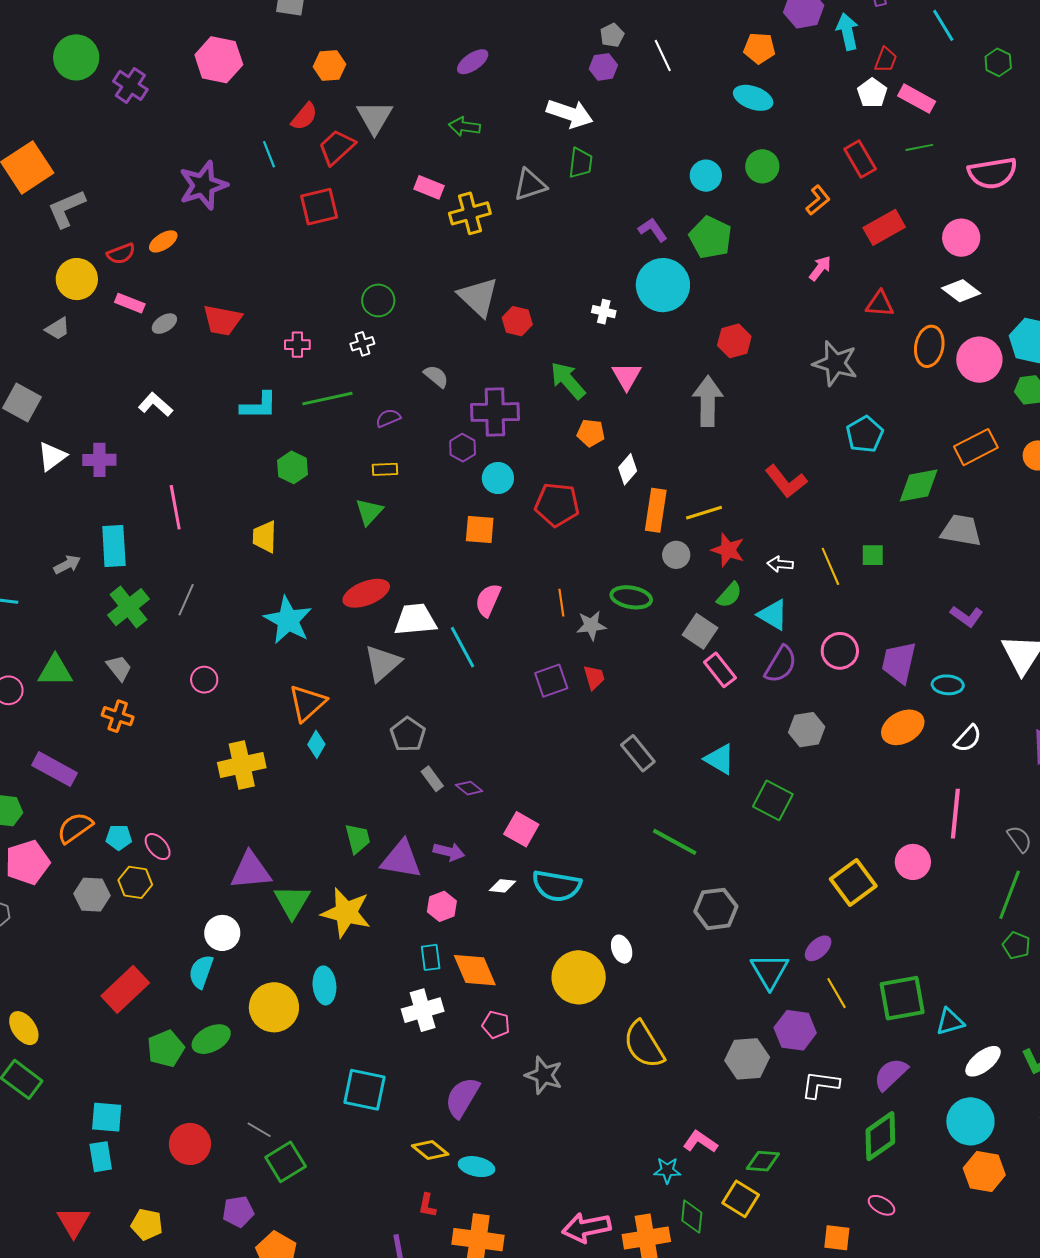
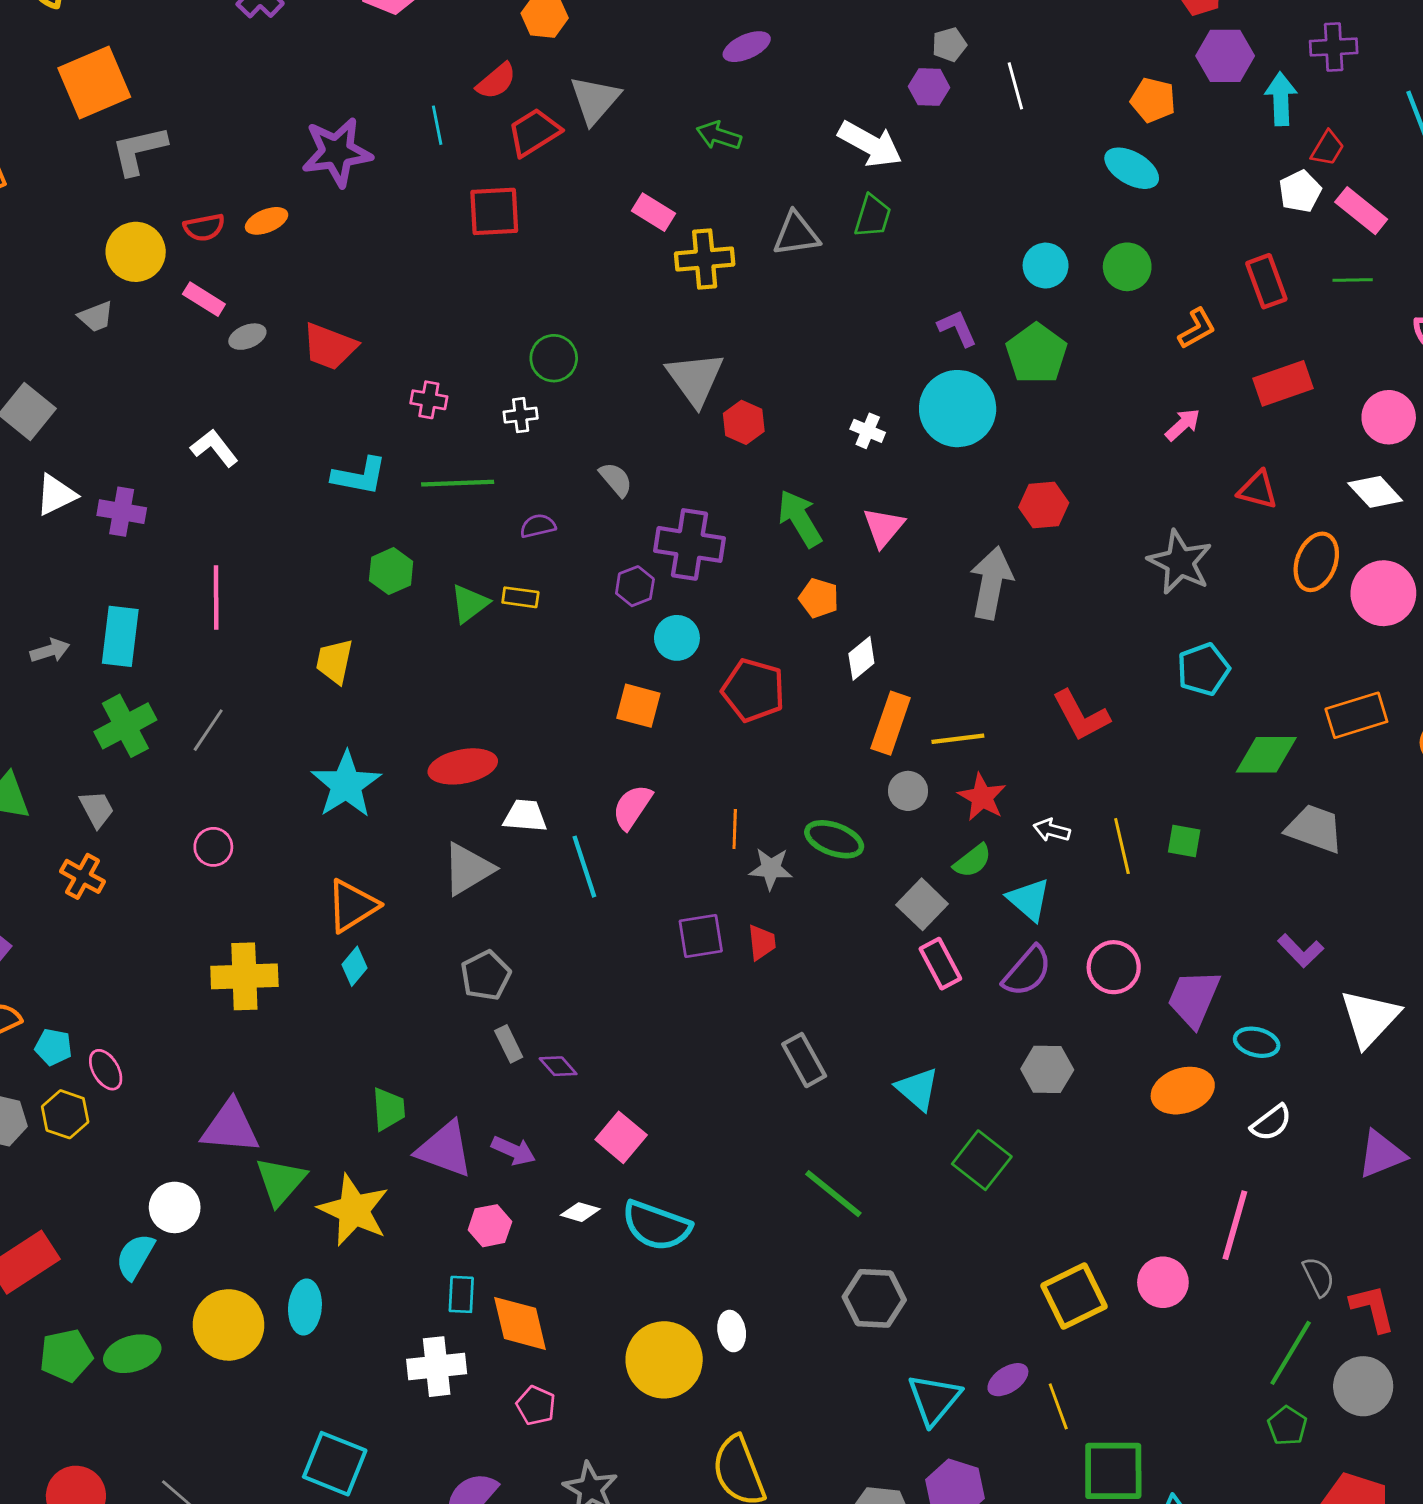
green triangle: (369, 512) -> (470, 604), moved
white trapezoid: (415, 620) -> (525, 816), size x0.7
yellow line: (836, 993) -> (1058, 1406), moved

